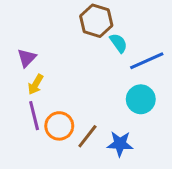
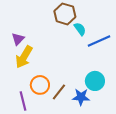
yellow arrow: (36, 84) -> (24, 57), size x1.6
cyan circle: (141, 99) -> (95, 81), moved
purple line: (34, 116) -> (23, 101), moved

